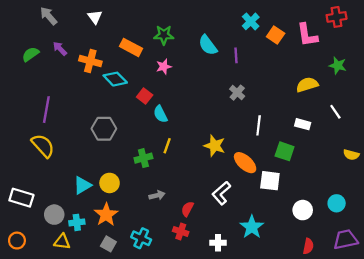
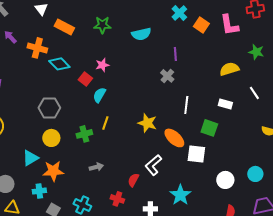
cyan semicircle: (208, 45) -> (141, 34), turned -66
orange rectangle: (131, 47) -> (64, 27), moved
purple line: (236, 55) -> (175, 54), moved
pink star: (164, 67) -> (102, 65), moved
cyan semicircle: (160, 114) -> (99, 95), turned 56
yellow circle: (110, 183) -> (51, 138), moved
red semicircle: (187, 209) -> (133, 180), moved
orange star: (106, 215) -> (53, 171), moved, turned 30
cyan cross: (77, 222) -> (39, 191), moved

